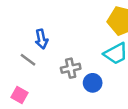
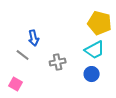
blue circle: (93, 83) -> (92, 74), moved

